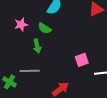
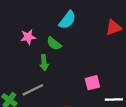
gray line: (30, 71) -> (33, 90), turned -30

